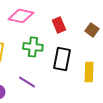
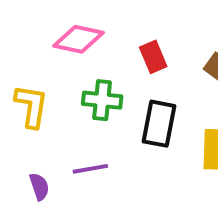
purple line: (27, 82) -> (90, 169), turned -42

